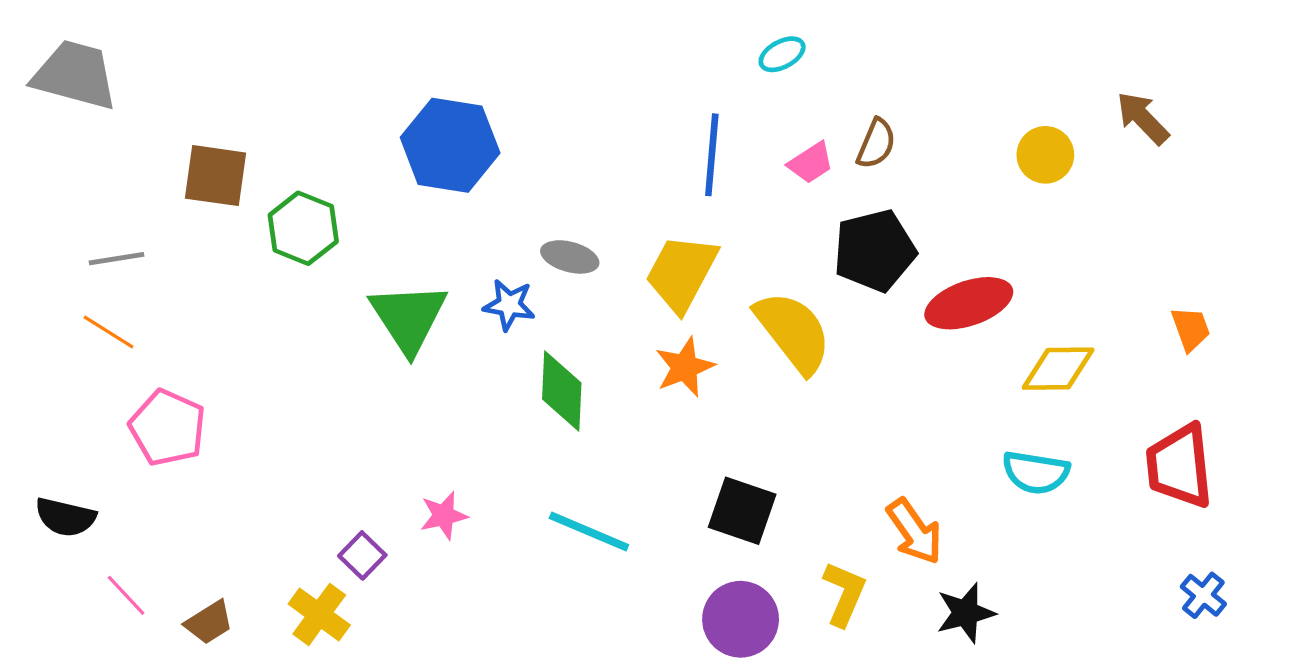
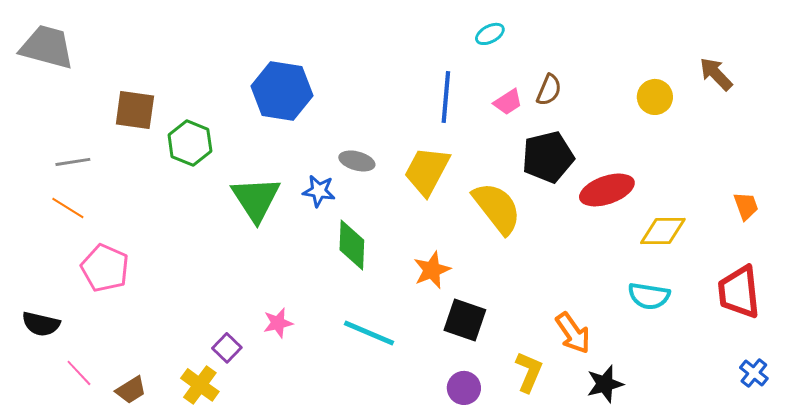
orange star: (685, 367) -> (432, 270), moved
purple circle: (741, 619) -> (464, 388), size x0.7

